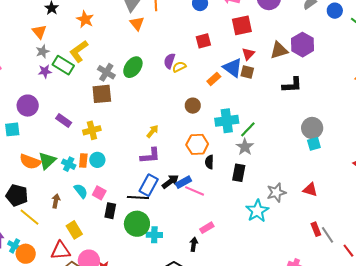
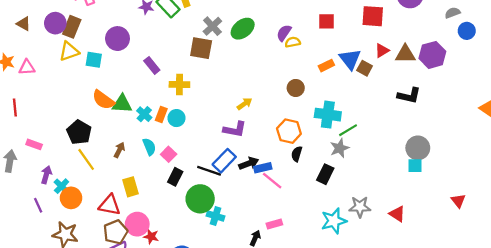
blue circle: (335, 11) -> (467, 31), moved
red triangle: (248, 54) -> (382, 50), moved
green triangle: (47, 161) -> (122, 104), turned 30

